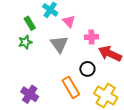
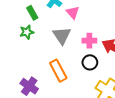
pink cross: (91, 37) -> (89, 41), moved
orange rectangle: (71, 87) -> (58, 71), moved

